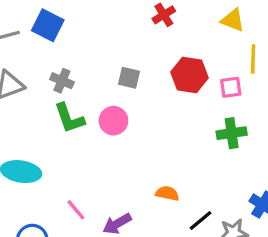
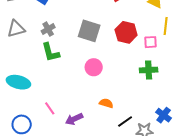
gray square: (129, 78) -> (89, 31), size x1.6
gray cross: (62, 81) -> (48, 29), turned 32
pink circle: (113, 121) -> (94, 67), moved

